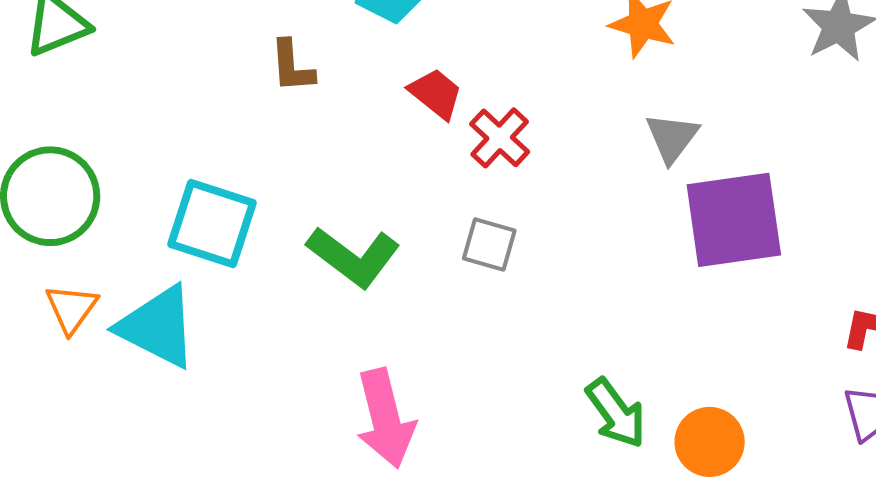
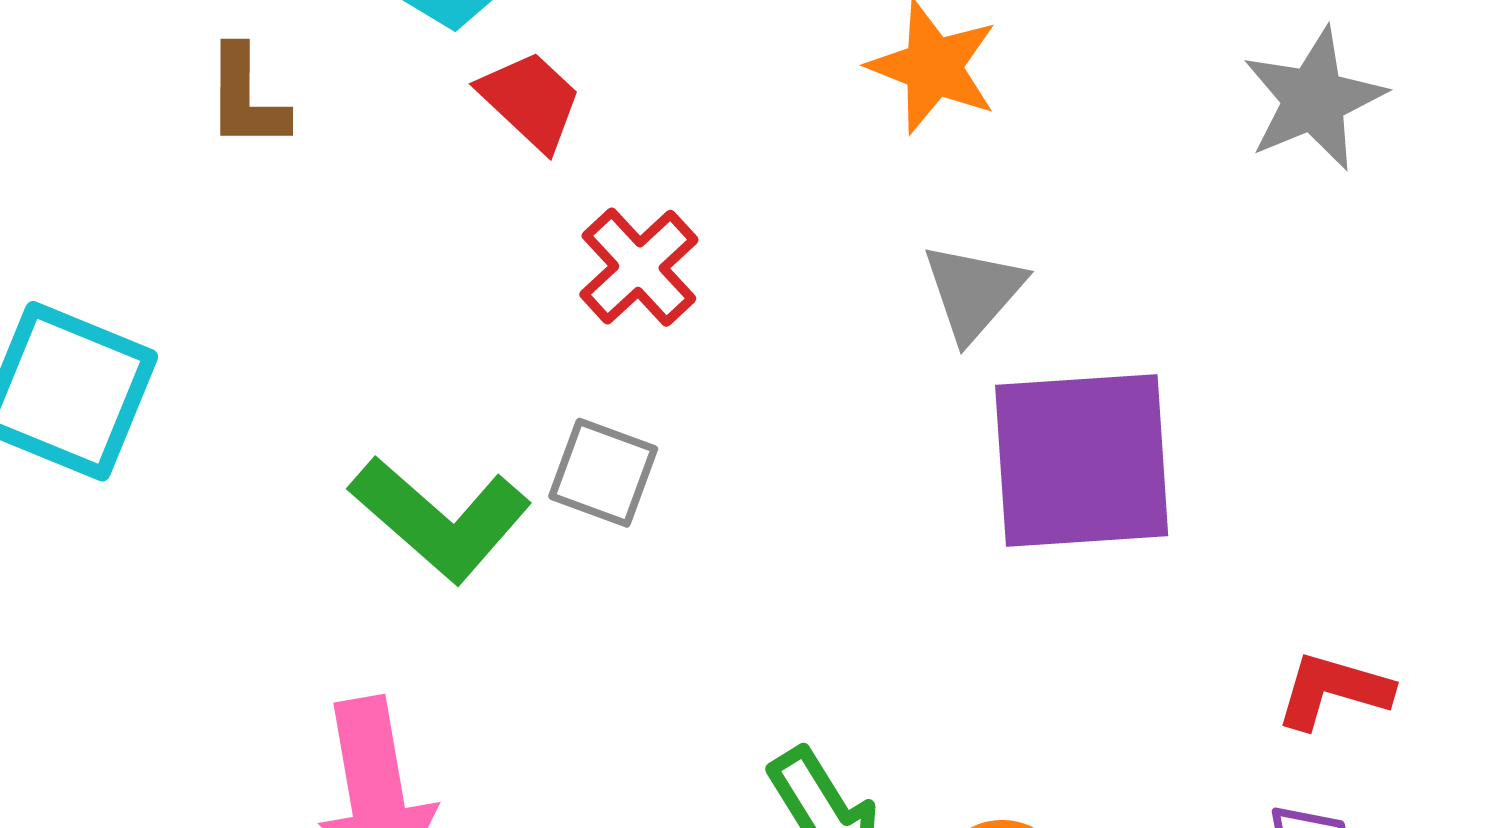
red trapezoid: (436, 94) -> (530, 100), moved
green L-shape: (353, 257) -> (440, 519), moved

